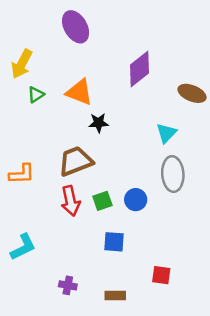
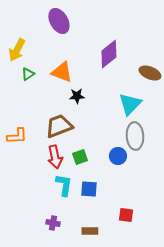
cyan triangle: (166, 133) -> (130, 104), size x1.4
blue circle: (136, 200) -> (118, 156), moved
cyan L-shape: (23, 247) -> (64, 185), moved, turned -55

